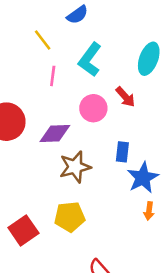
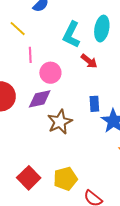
cyan L-shape: (90, 60) -> (71, 35), moved
pink circle: (93, 108) -> (50, 73), moved
yellow pentagon: (70, 217) -> (65, 179), moved

